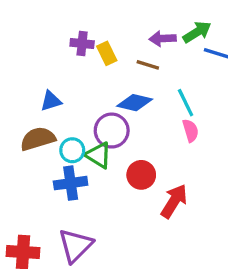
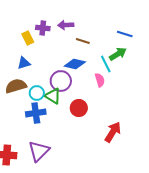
green arrow: (197, 32) -> (118, 54), moved
purple arrow: (163, 39) -> (66, 25), moved
yellow rectangle: (107, 53) -> (28, 38), moved
pink semicircle: (190, 131) -> (100, 80), moved
red arrow: (174, 201) -> (113, 132), moved

